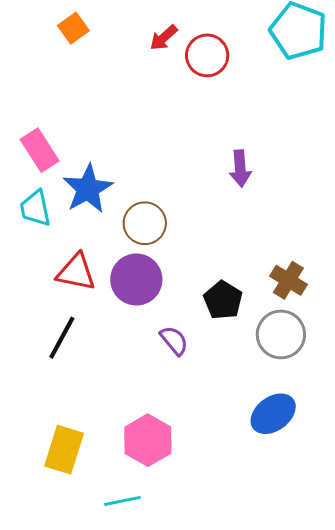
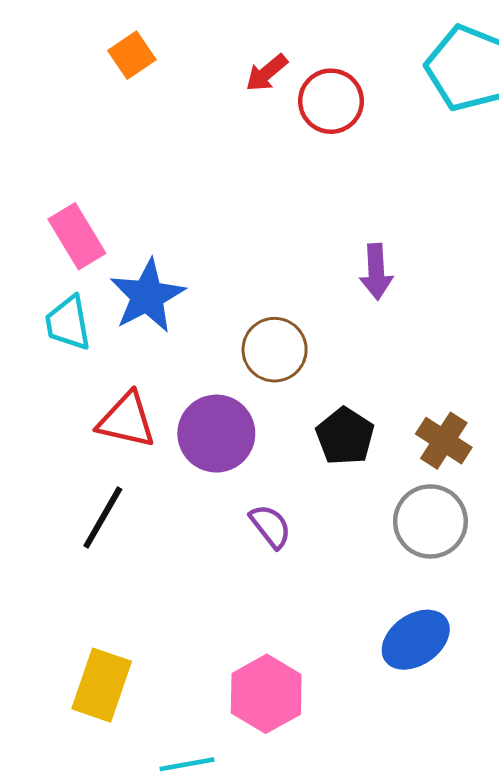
brown circle: (145, 223) -> (275, 350), moved
black pentagon: (223, 300) -> (345, 436), moved
pink hexagon: (148, 440) -> (266, 694), moved

